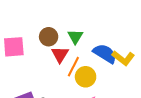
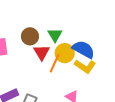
yellow L-shape: (123, 58) -> (85, 66), moved
yellow circle: (86, 77) -> (65, 53), moved

